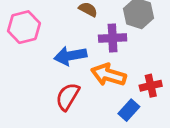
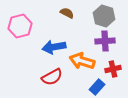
purple cross: (113, 38) -> (105, 41), moved
red semicircle: (68, 97) -> (52, 77), turned -150

